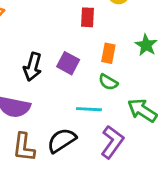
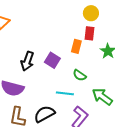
red rectangle: (88, 17) -> (89, 33), moved
orange rectangle: (108, 53) -> (76, 46), moved

